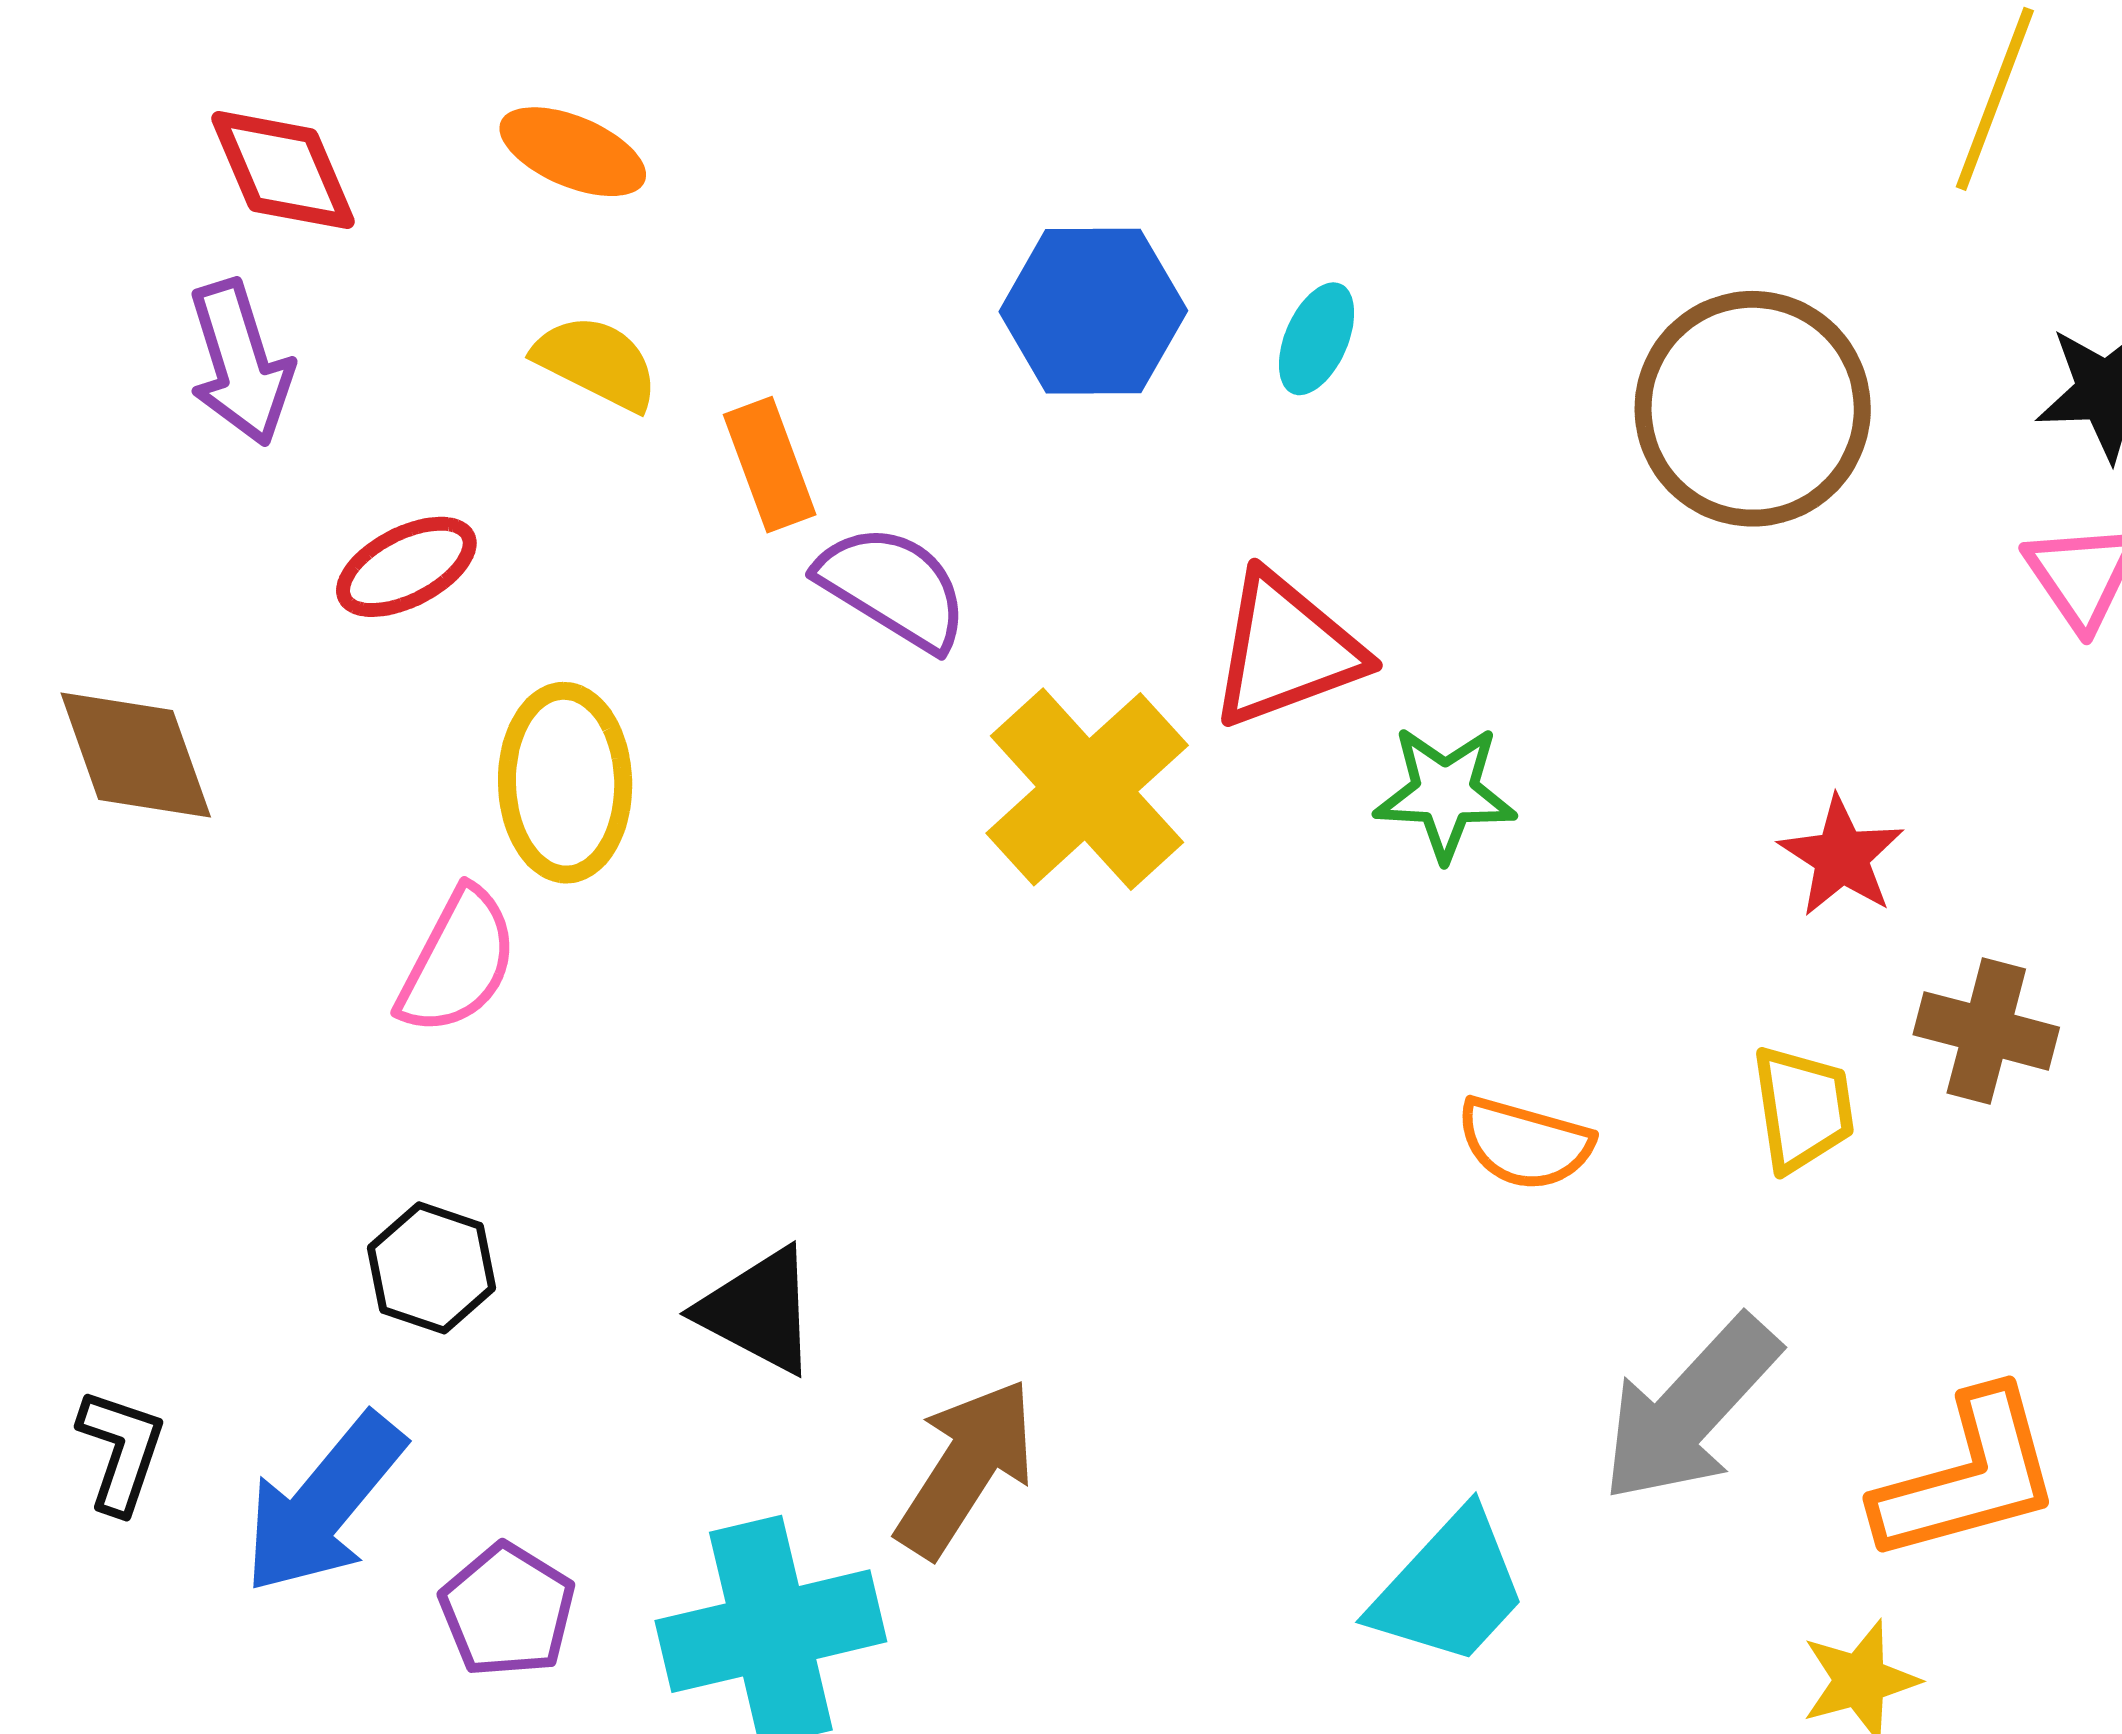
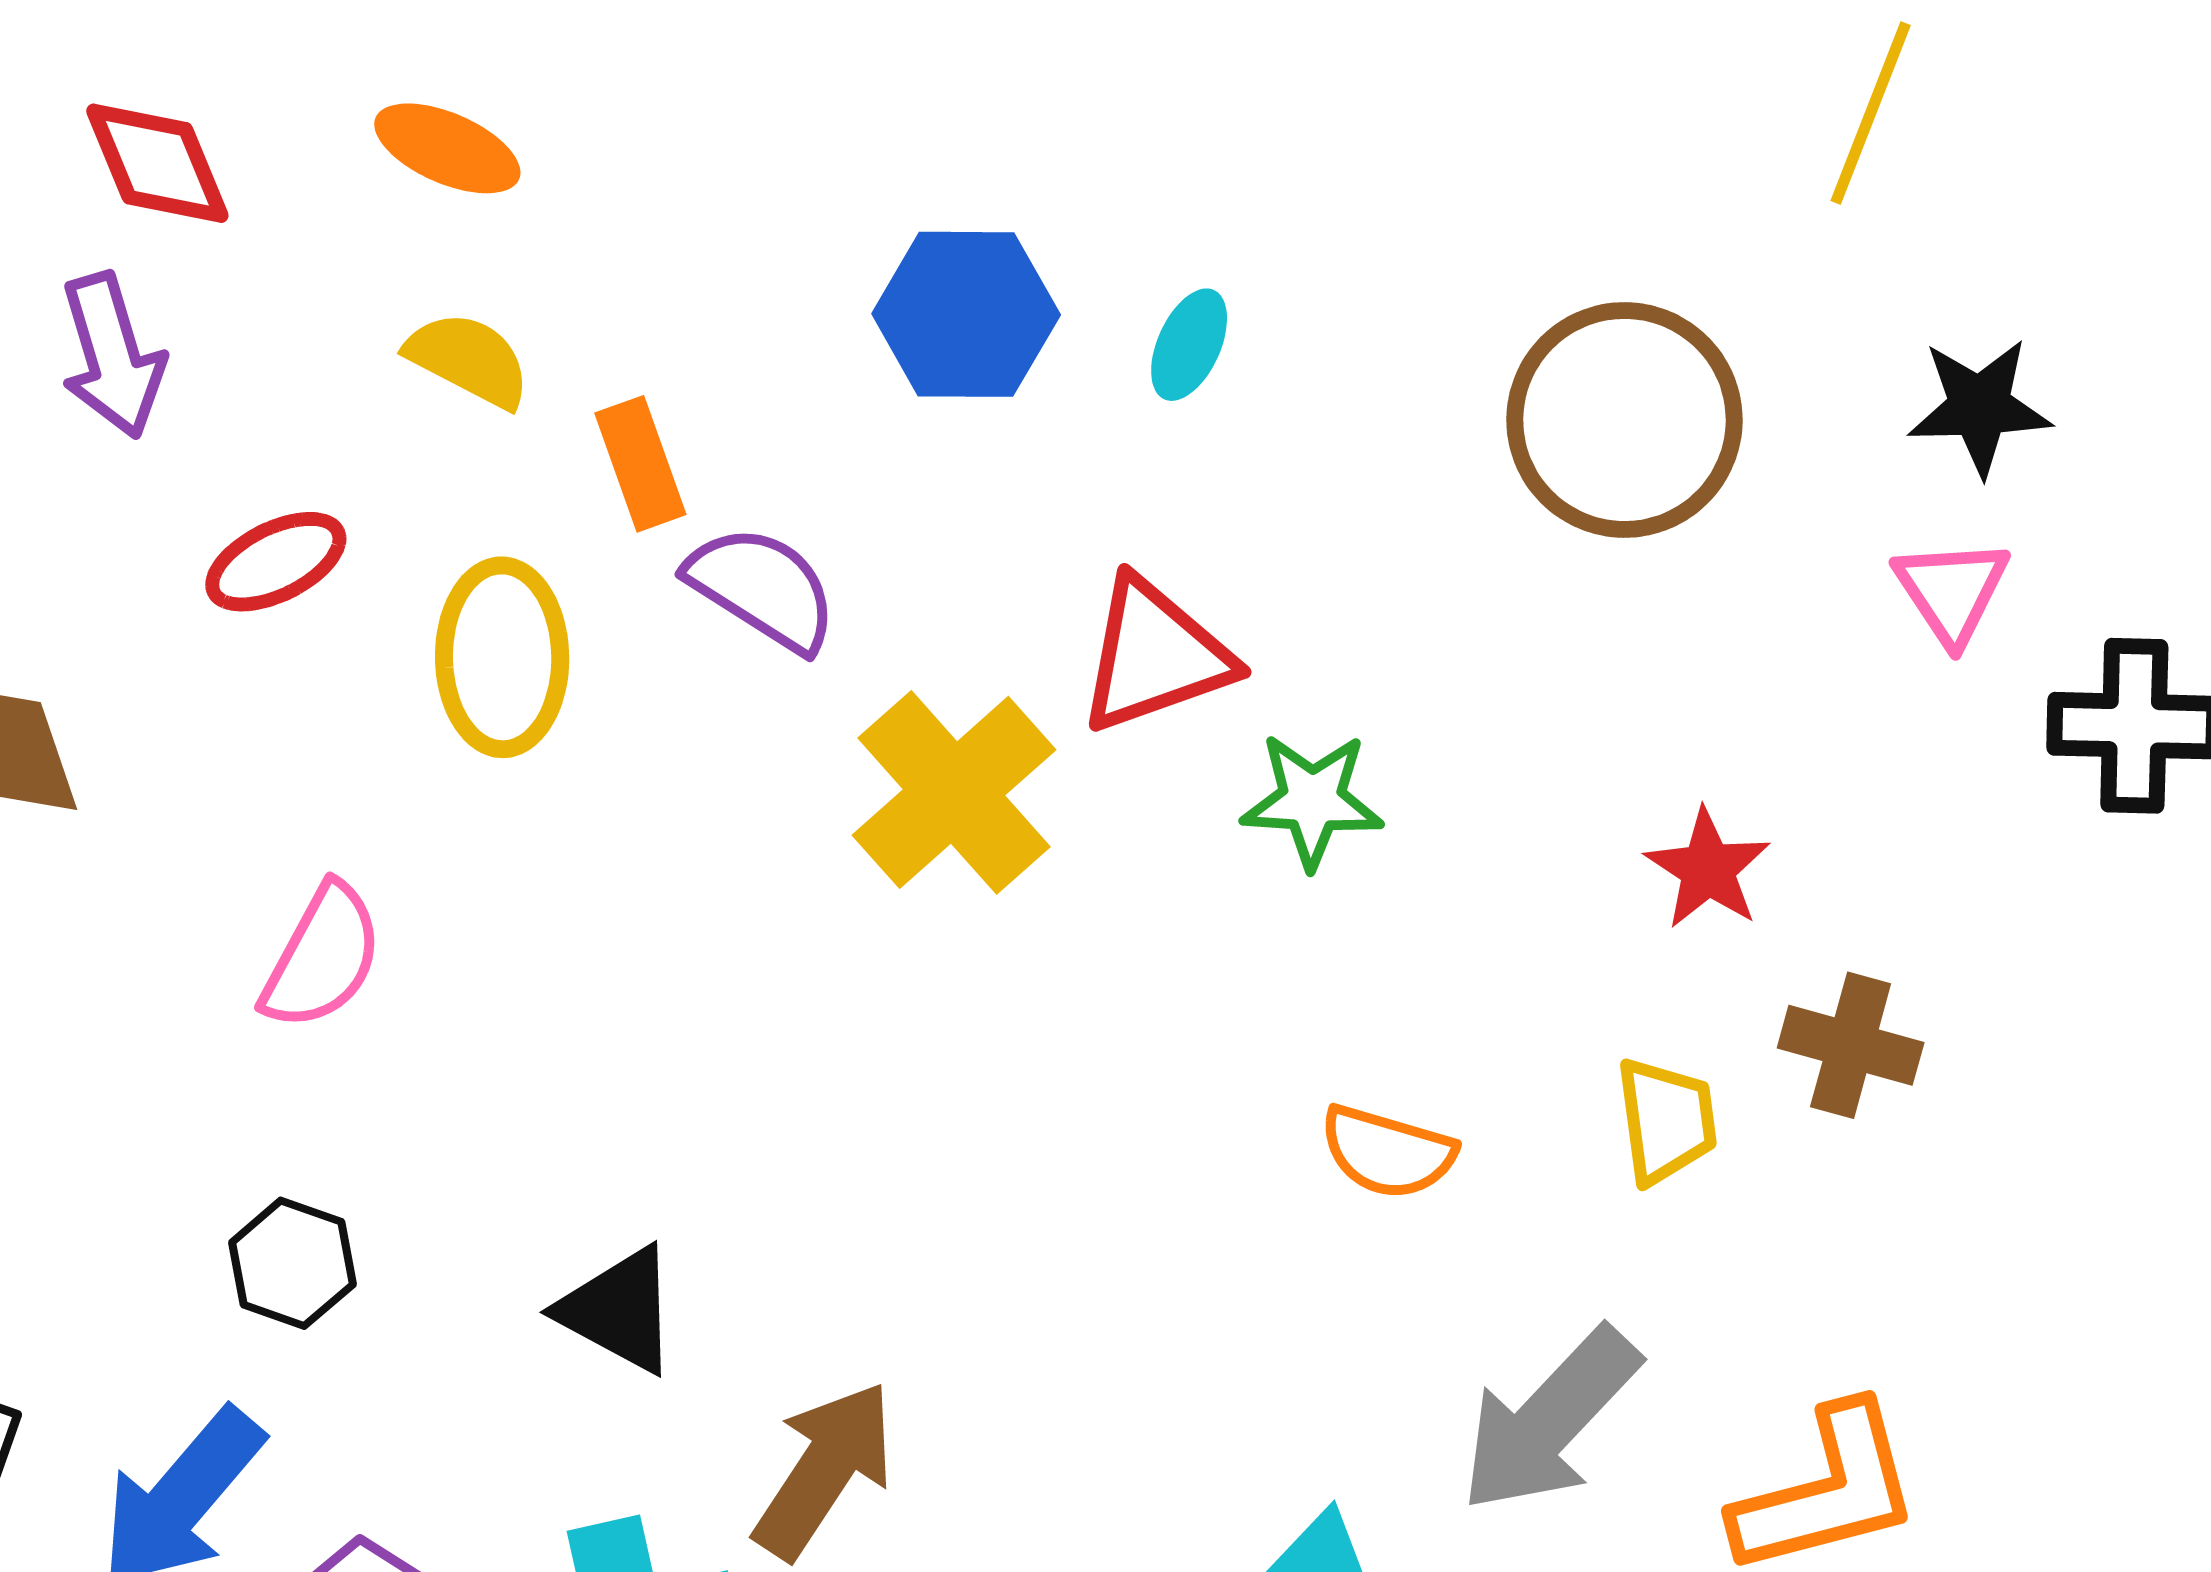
yellow ellipse: (565, 783) -> (502, 657), moved

